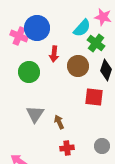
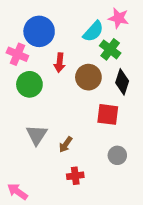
pink cross: (19, 36) -> (17, 54), moved
brown arrow: (59, 122) -> (66, 145), turned -120
gray circle: (102, 146) -> (117, 155), moved

